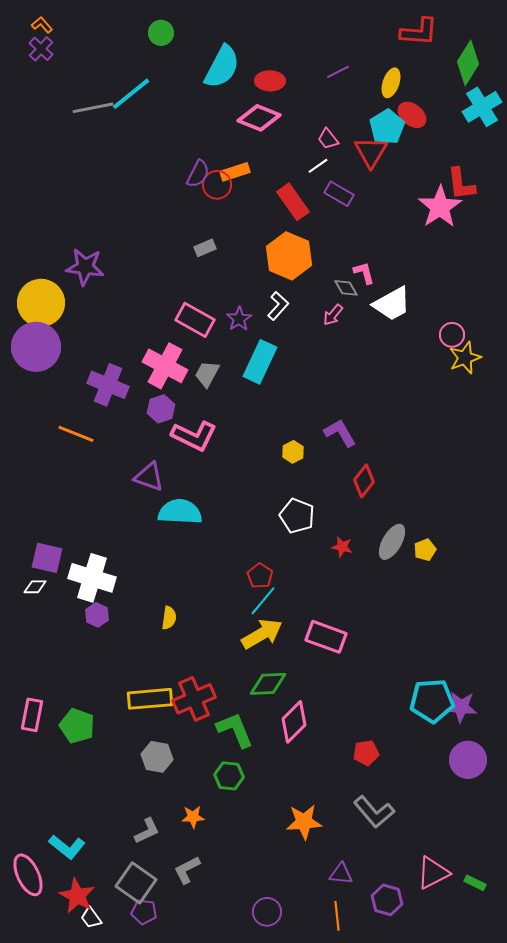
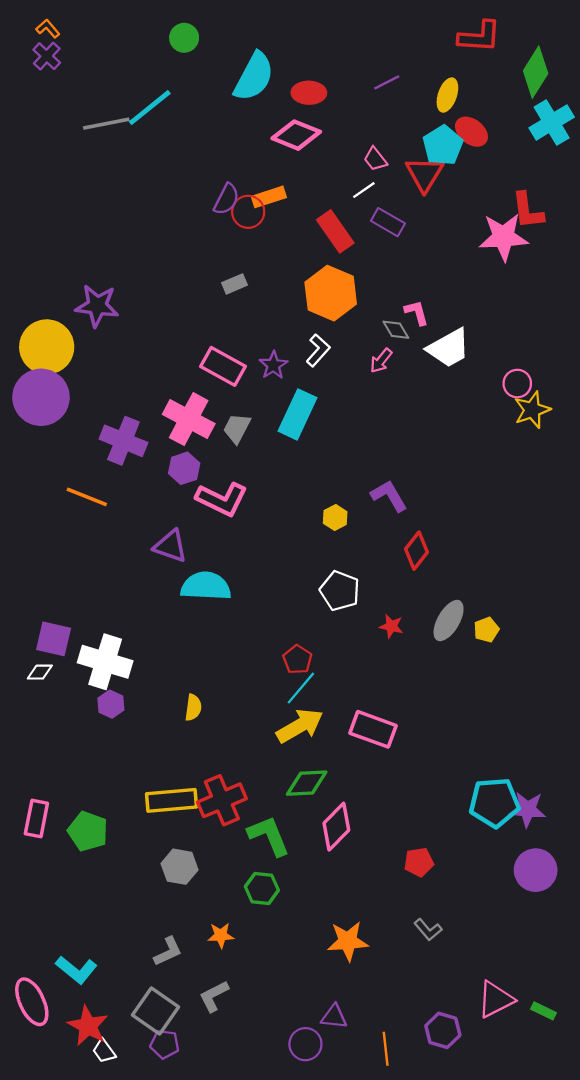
pink star: (440, 207) -> (504, 237), turned 30
gray L-shape: (374, 812) -> (428, 930), size x0.6
purple triangle: (341, 874) -> (334, 1017), moved

